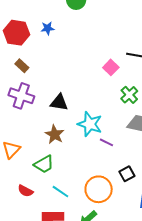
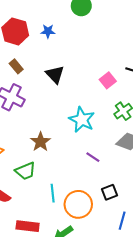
black triangle: (59, 103) -> (55, 74), moved, turned 30
cyan star: (90, 124) -> (82, 120), moved
cyan line: (60, 192) -> (53, 193), moved, turned 42

